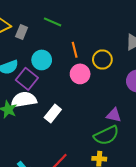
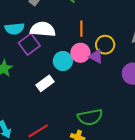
cyan circle: (42, 60) -> (63, 61), moved
white semicircle: (24, 100) -> (43, 29), moved
purple triangle: (114, 115) -> (96, 56), moved

